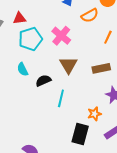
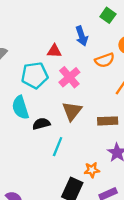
red triangle: (19, 18) -> (54, 51), moved
cyan semicircle: (23, 69) -> (20, 108), size x1.5

